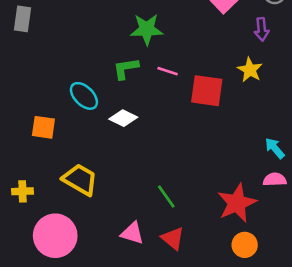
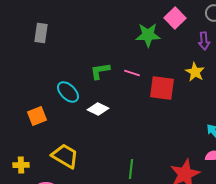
gray rectangle: (23, 19) -> (41, 33), moved
green star: (147, 29) -> (148, 35), moved
orange square: (43, 127) -> (37, 116), turned -30
green line: (166, 197) -> (131, 169), turned 42

